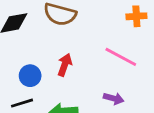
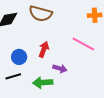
purple arrow: (114, 98) -> (60, 68), moved

